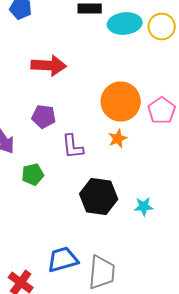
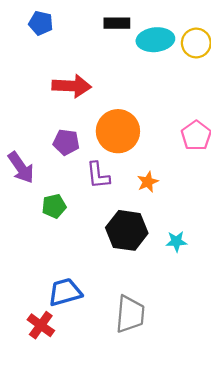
orange circle: (121, 102) -> (118, 131), moved
orange star: (118, 138) -> (148, 182), moved
blue trapezoid: (63, 260) -> (65, 292), moved

